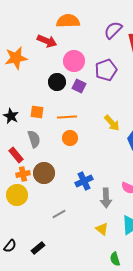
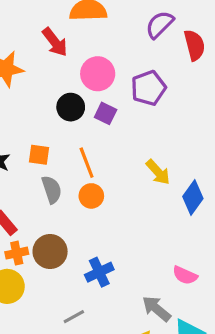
red arrow: (47, 41) -> (55, 42), turned 30
orange line: (67, 117) -> (87, 163), turned 72
gray semicircle: (34, 139) -> (52, 190), moved
blue cross: (84, 181) -> (99, 272), moved
gray arrow: (106, 198) -> (156, 309), moved, turned 132

